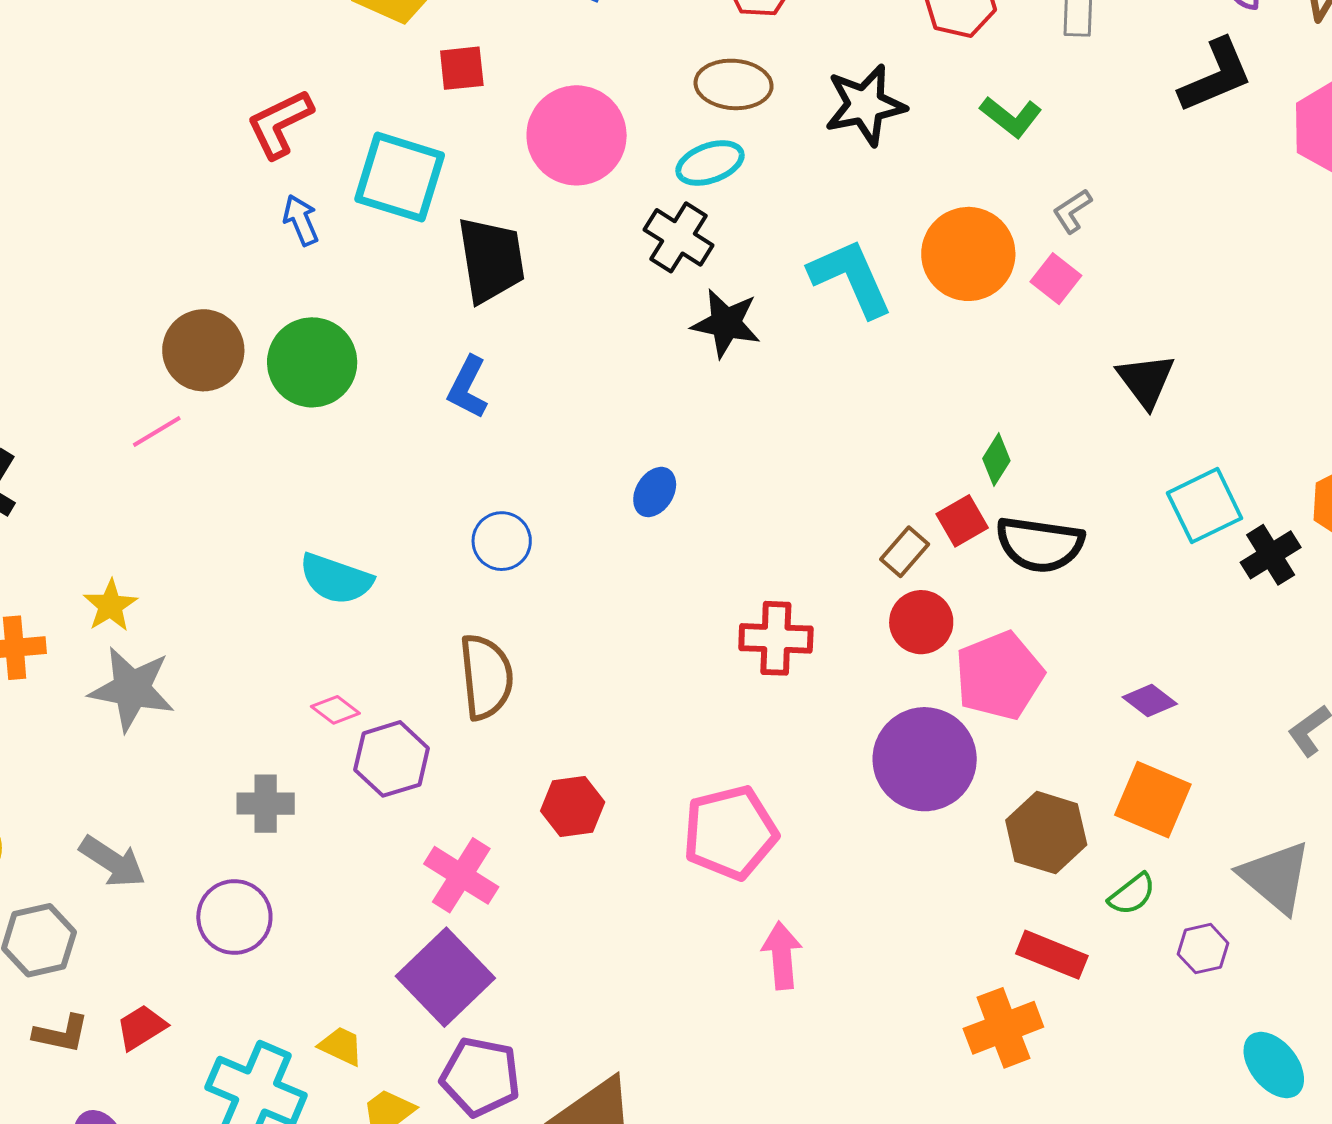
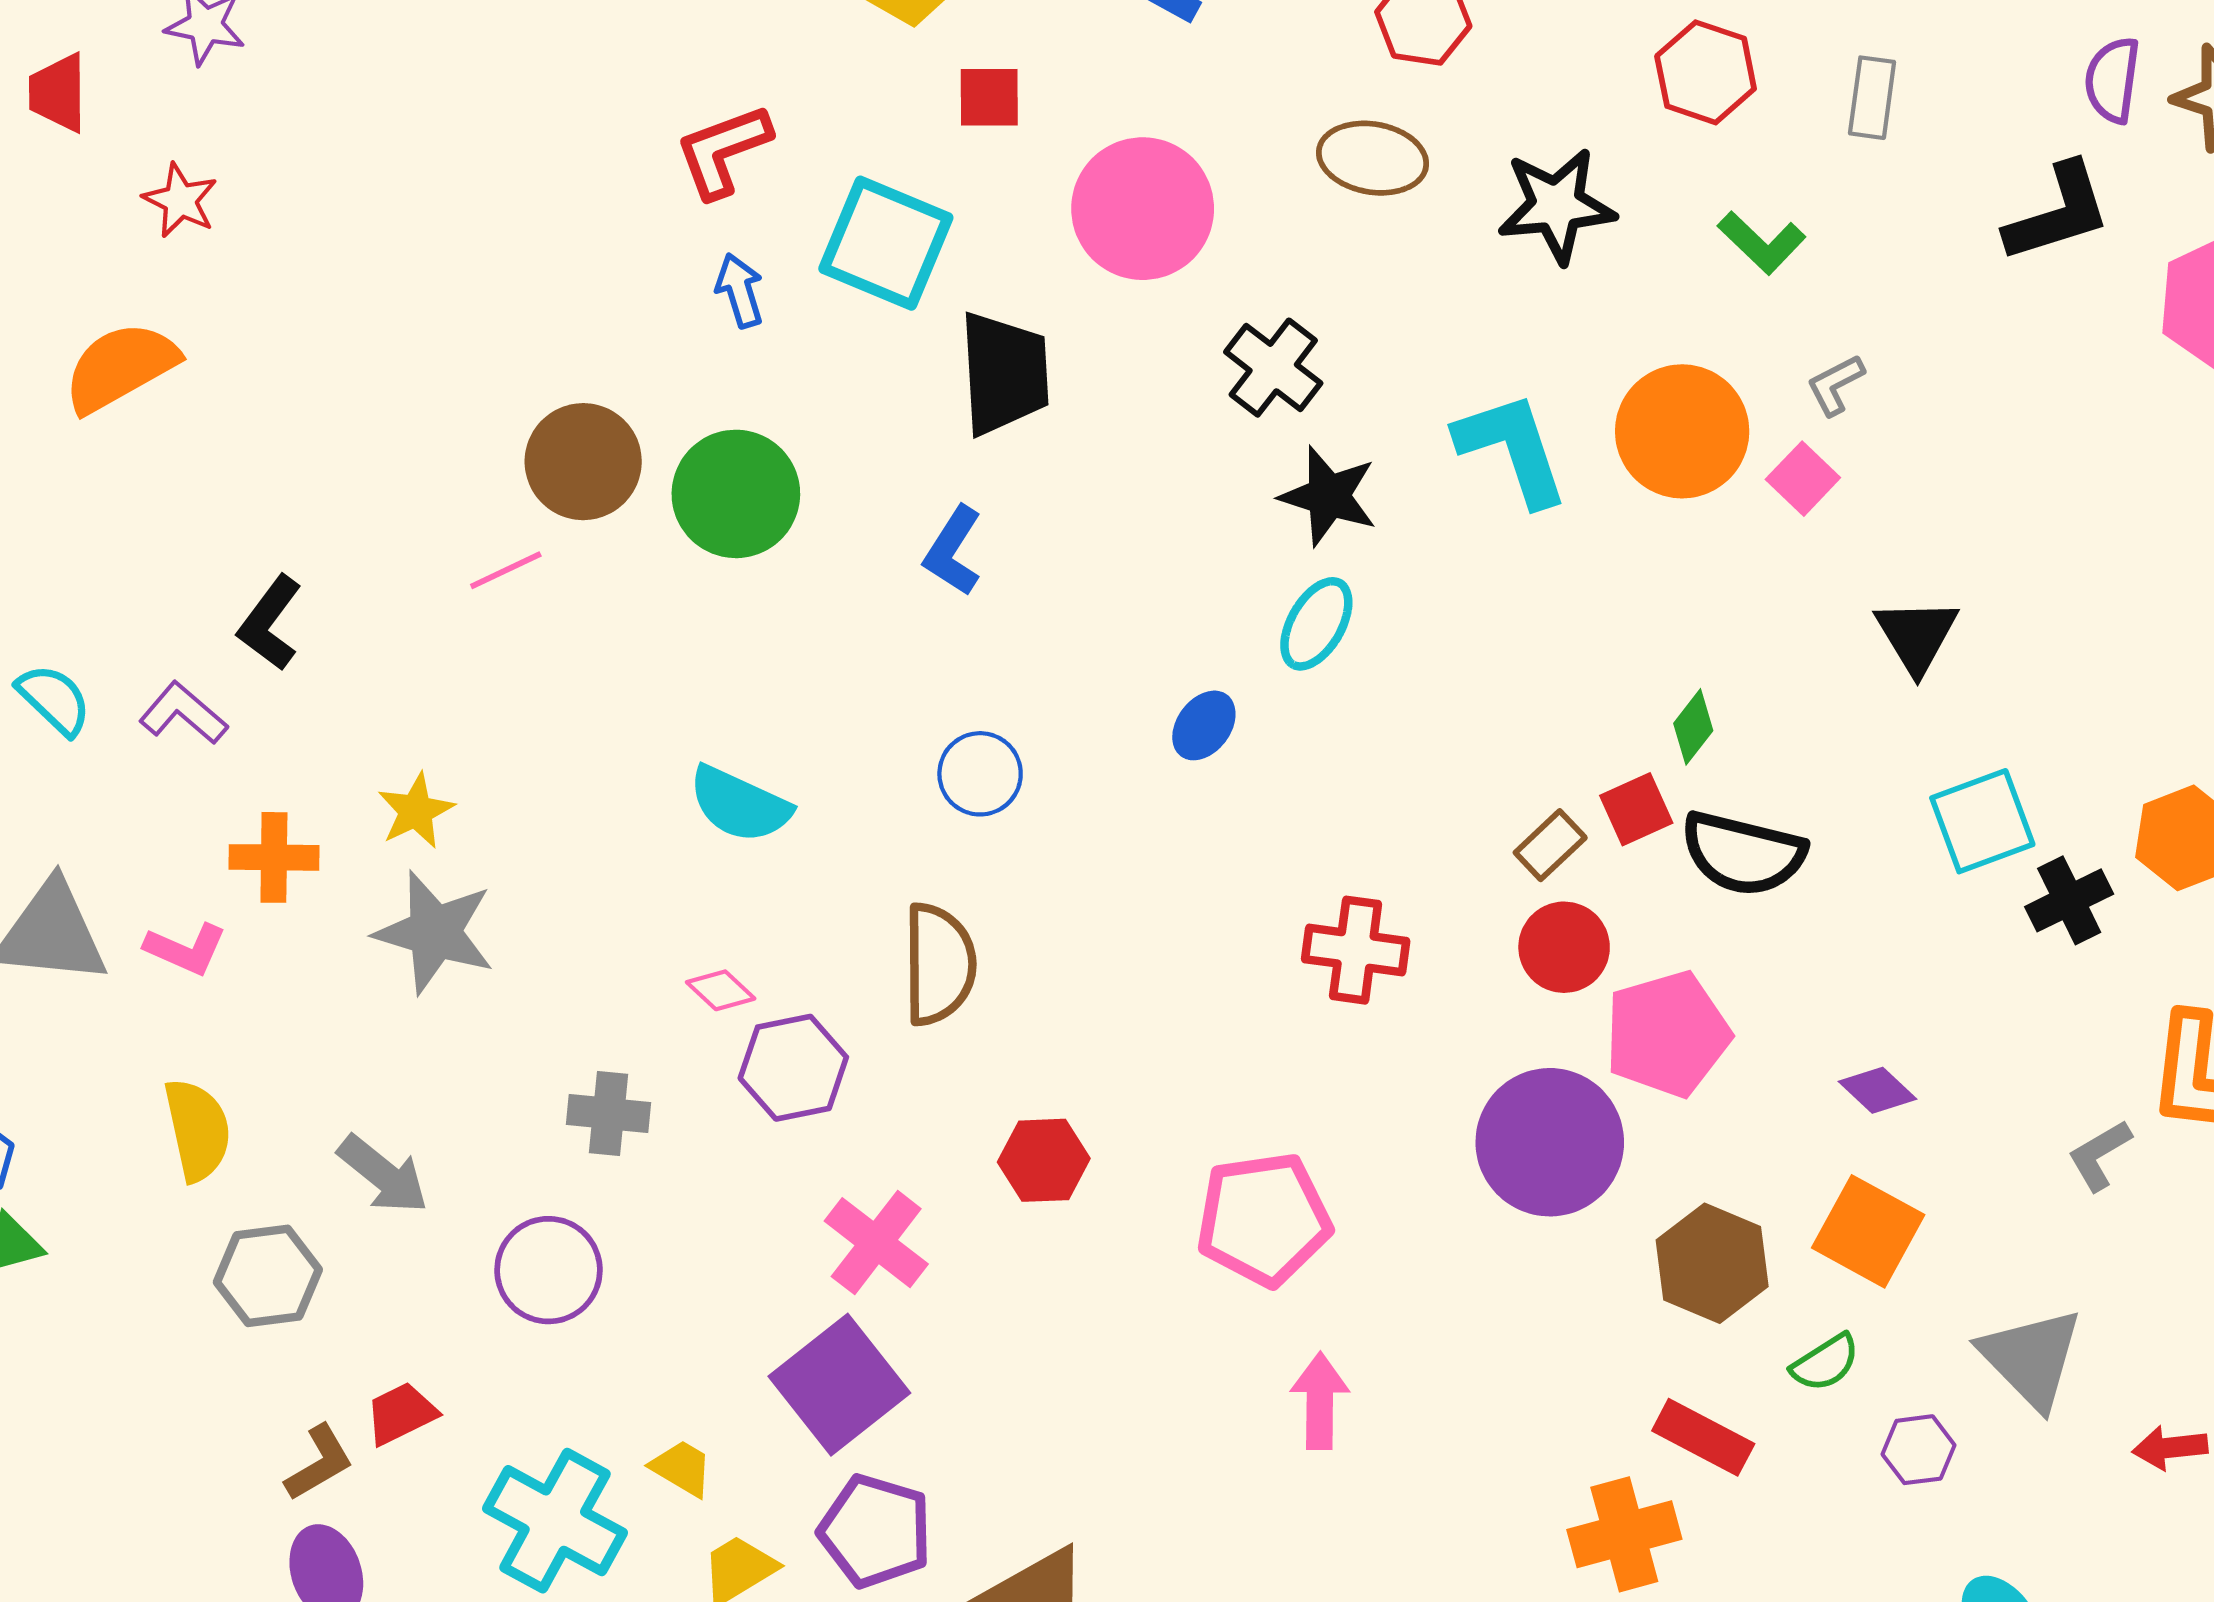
cyan ellipse: (710, 163) -> (1316, 624), moved, turned -46
brown L-shape: (61, 1034) -> (319, 1463), moved, turned -48

